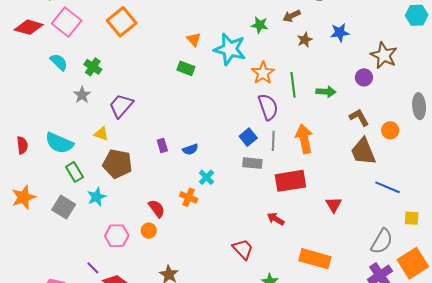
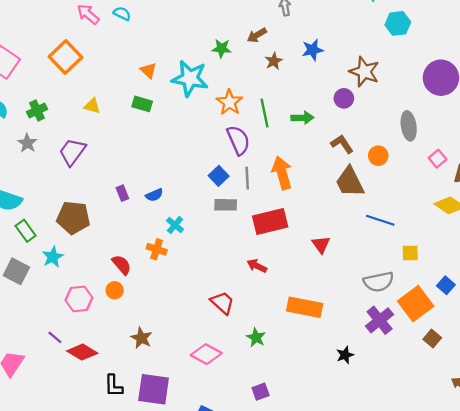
green cross: (93, 67) -> (37, 110), turned 36
yellow triangle: (101, 134) -> (92, 106), moved
gray semicircle: (382, 241) -> (379, 282), turned 52

